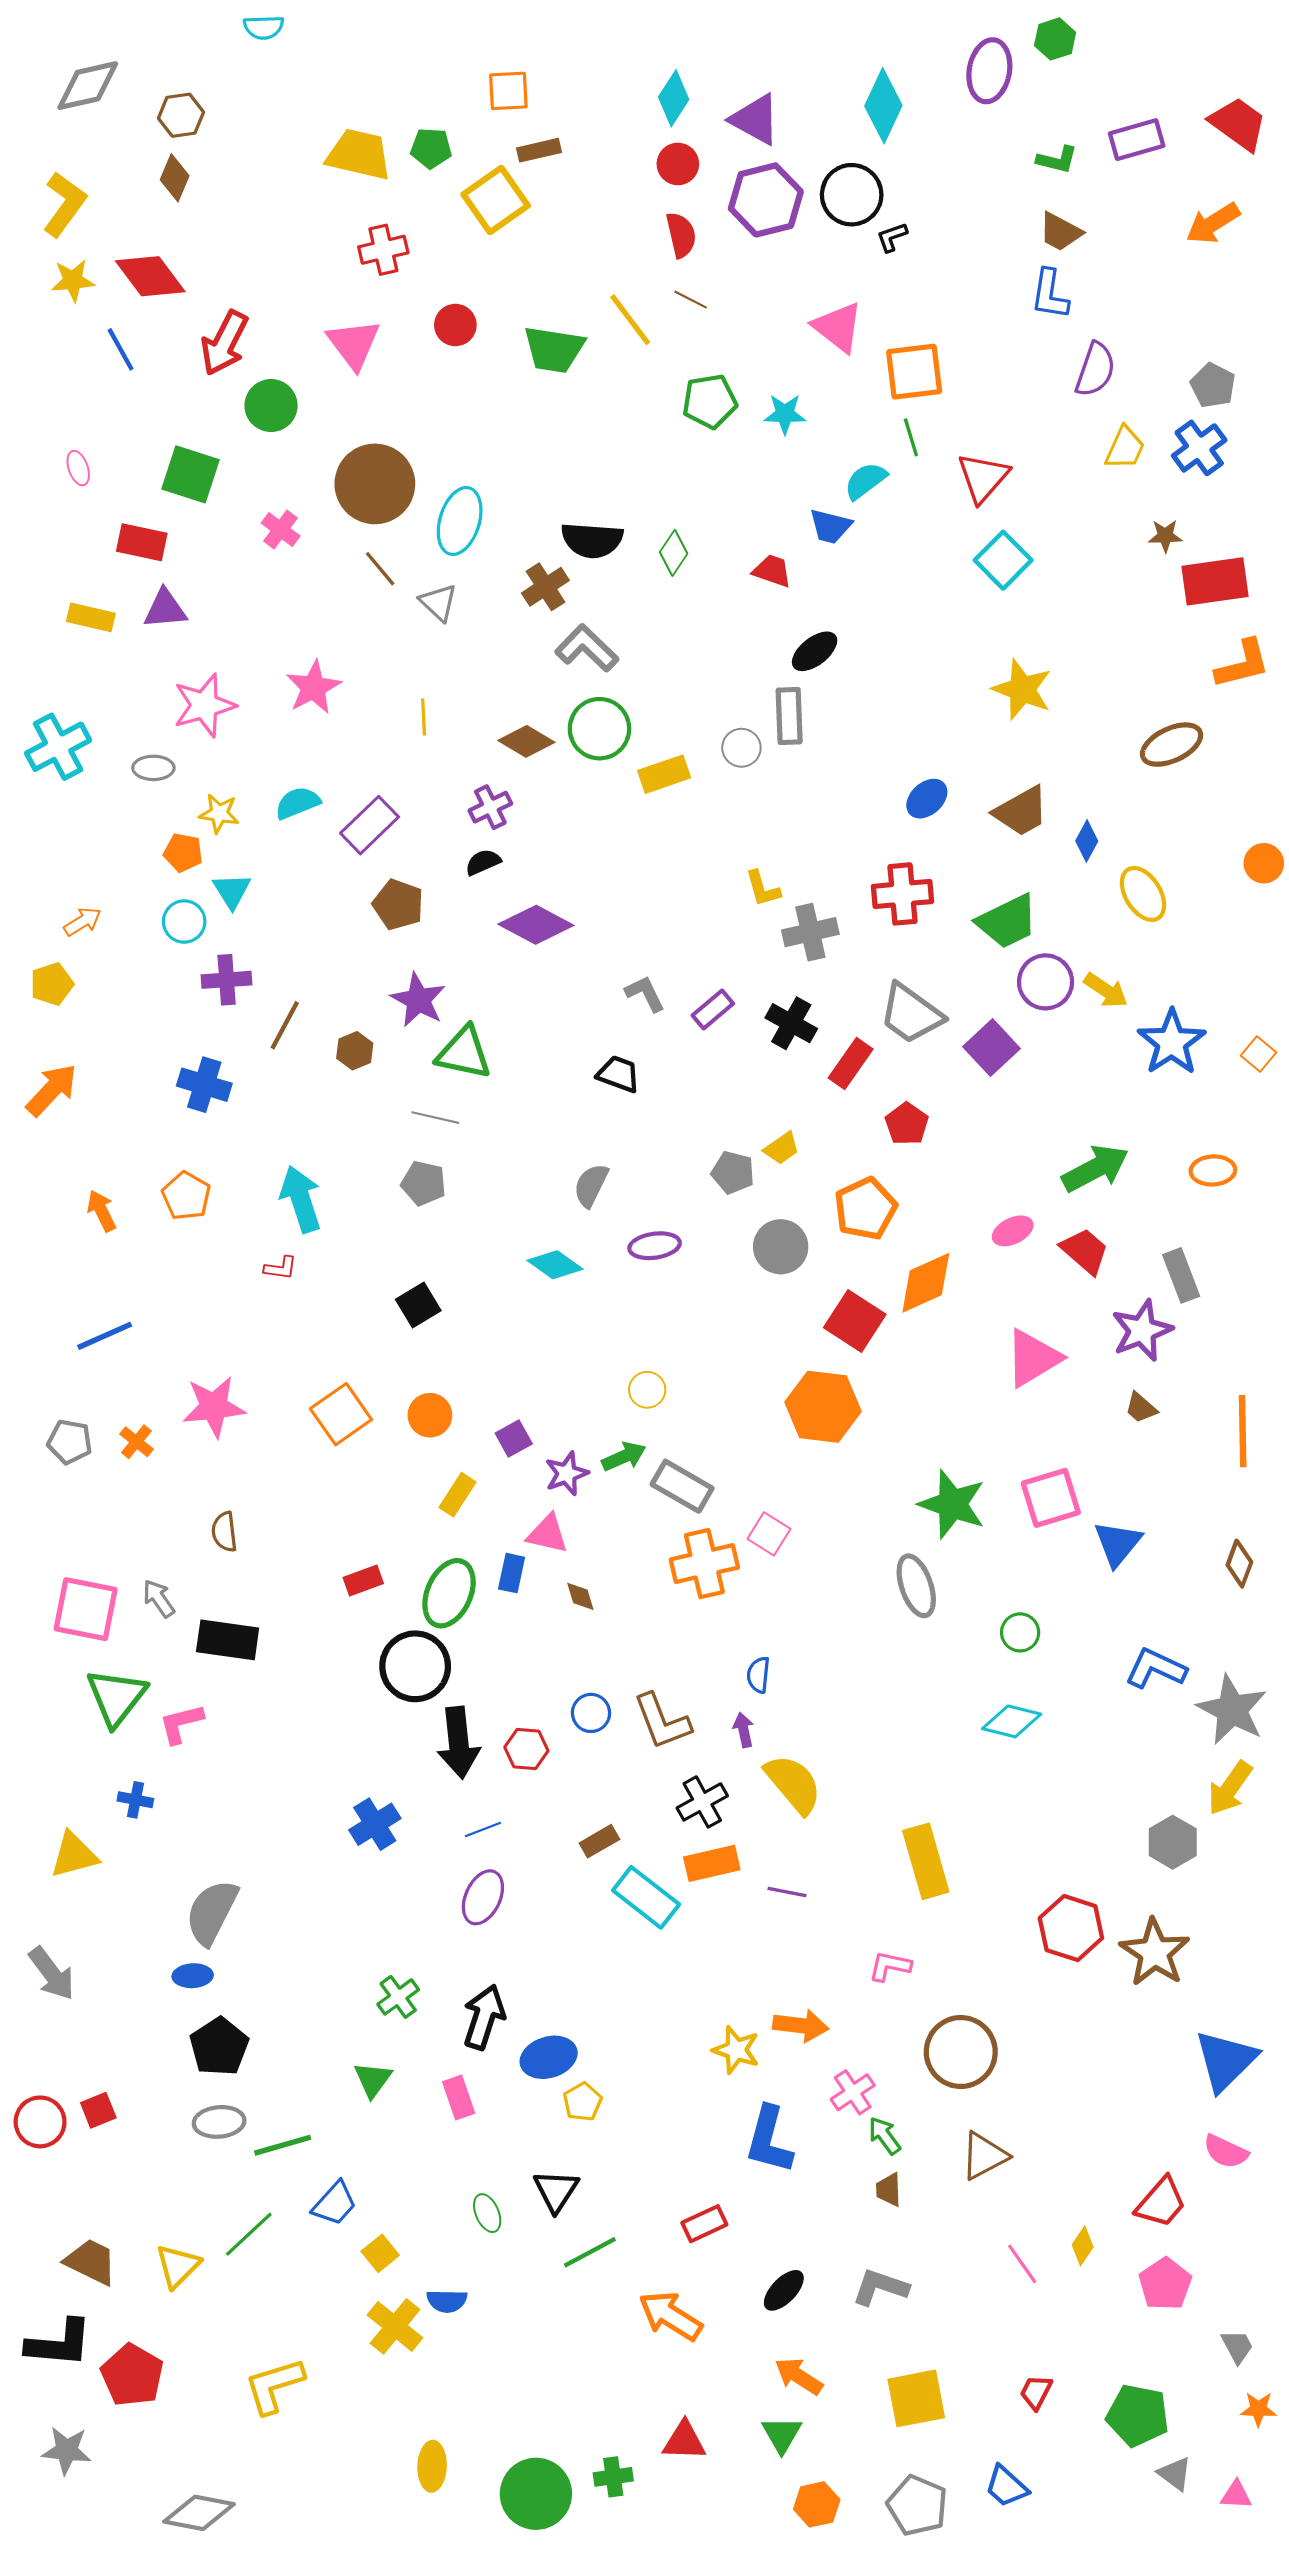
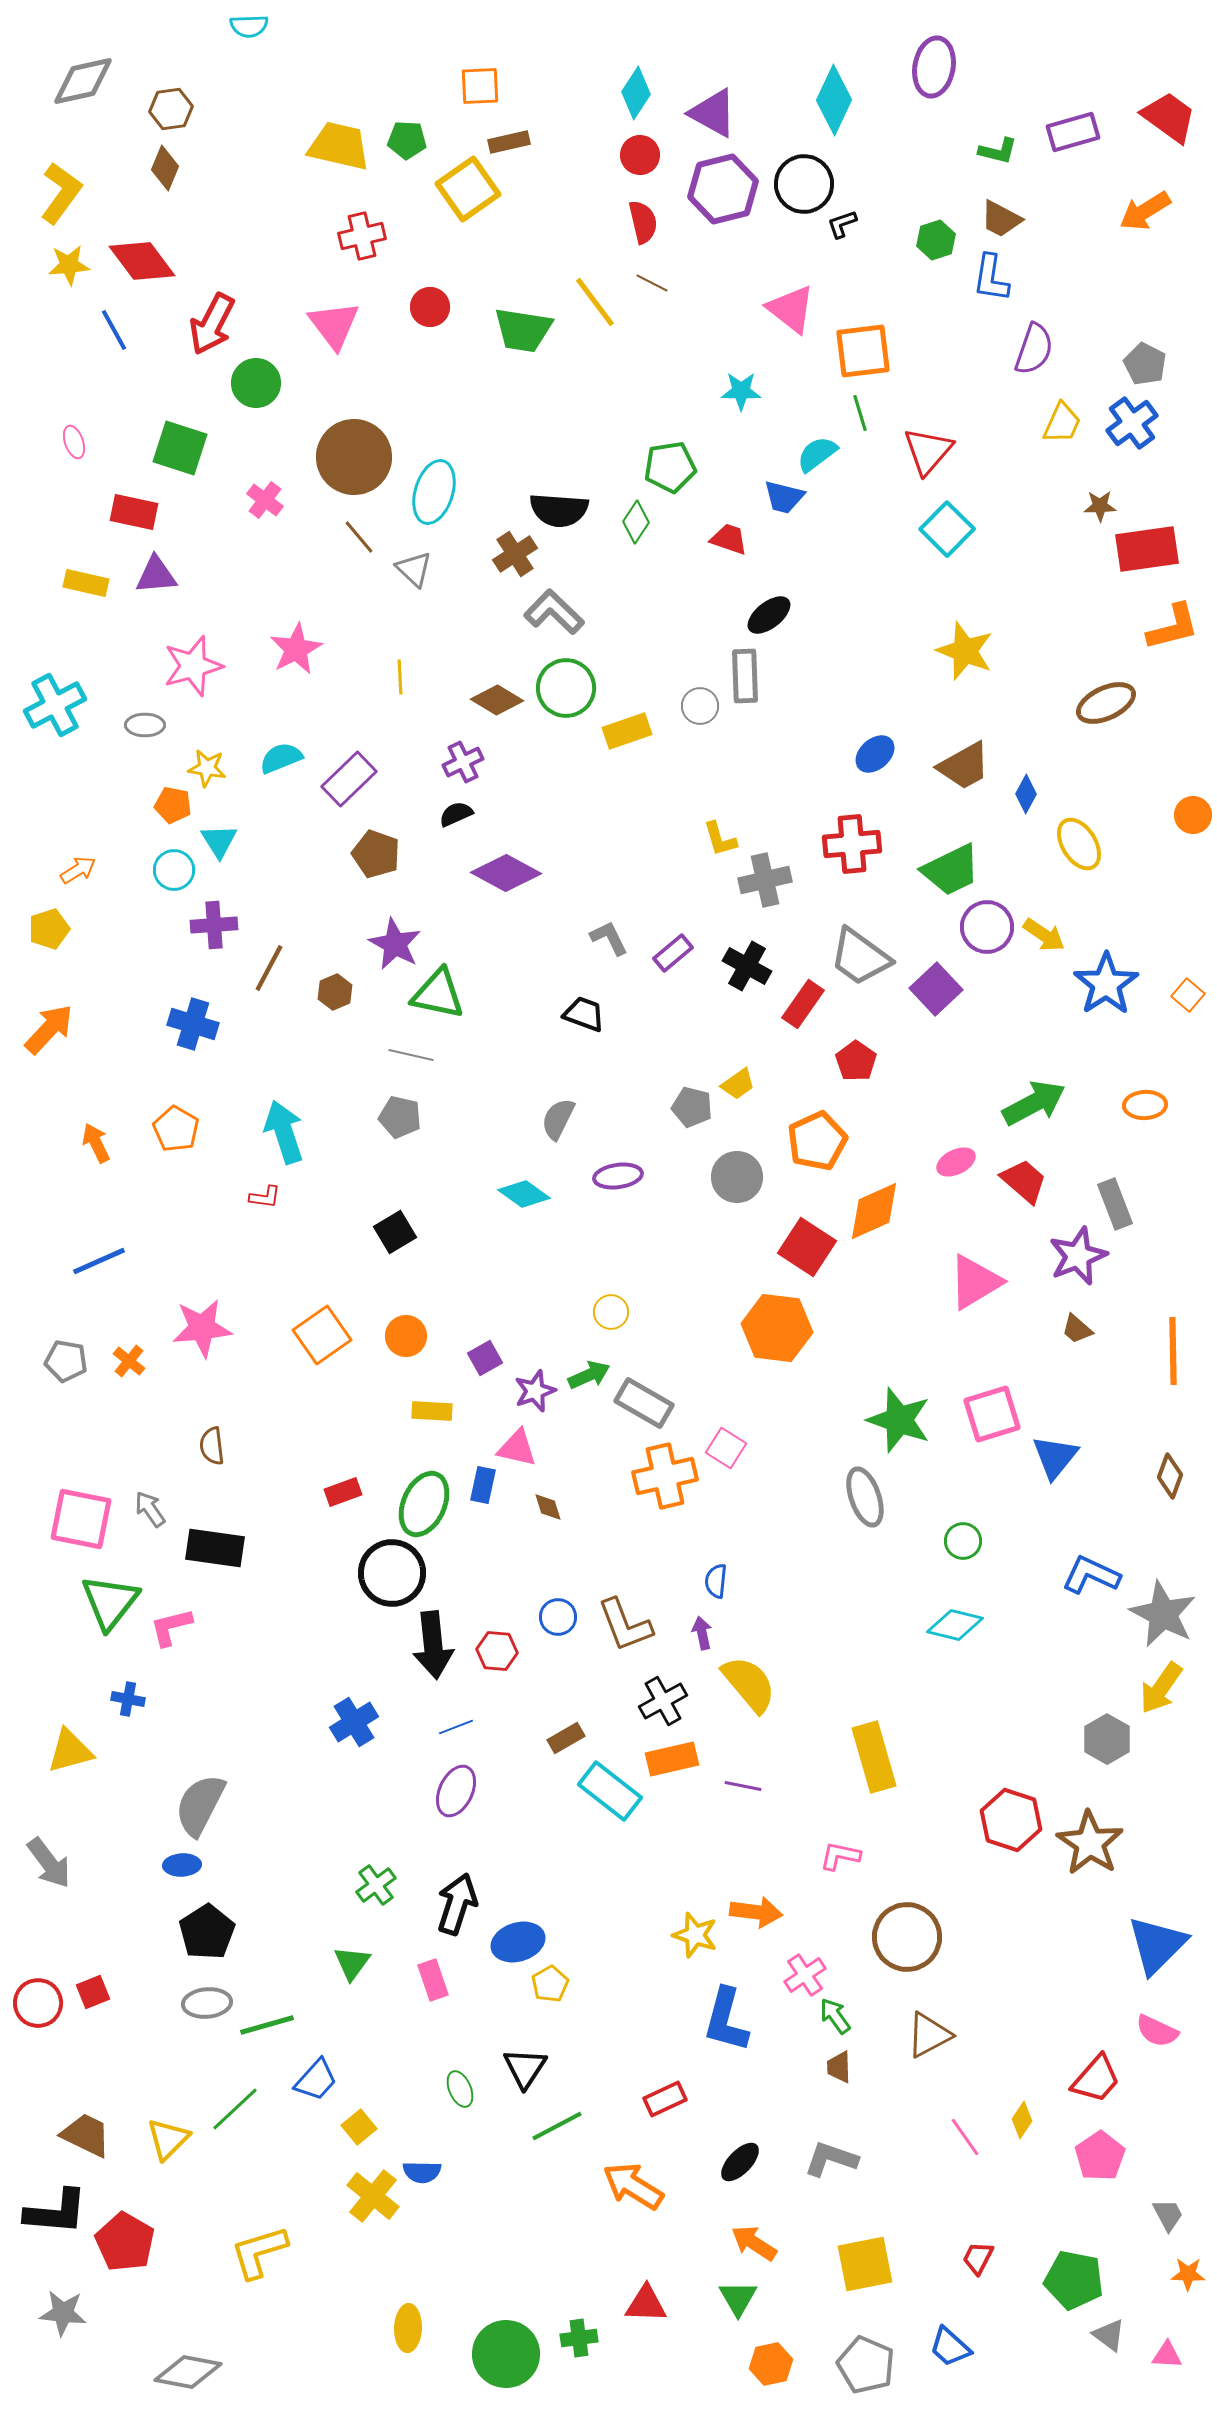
green hexagon: (1055, 39) -> (936, 240), moved
green pentagon: (710, 401) -> (670, 467), moved
yellow rectangle: (457, 1495) -> (432, 1411), turned 60

